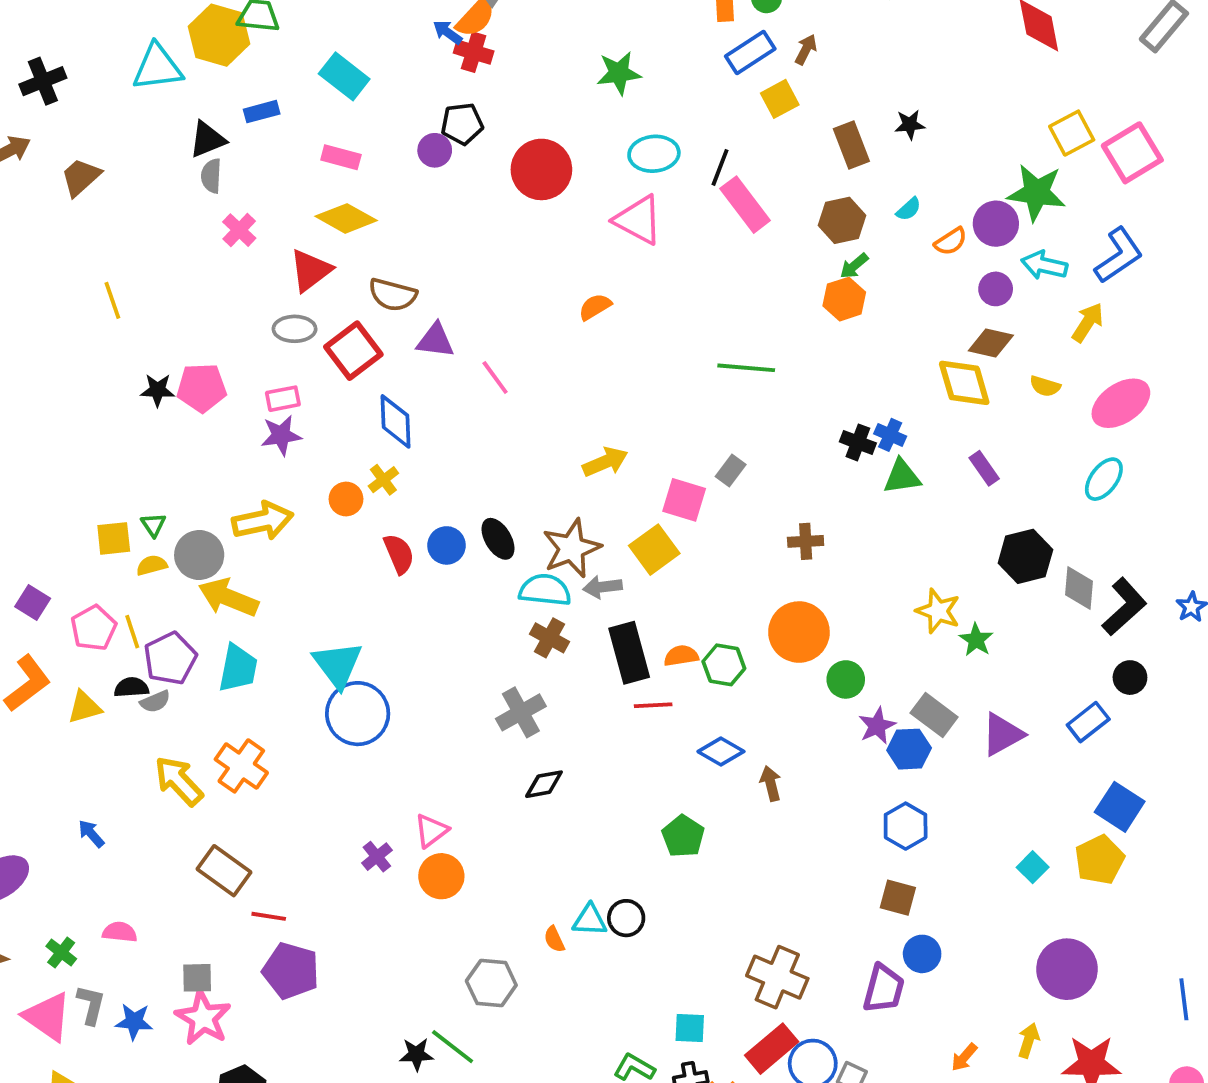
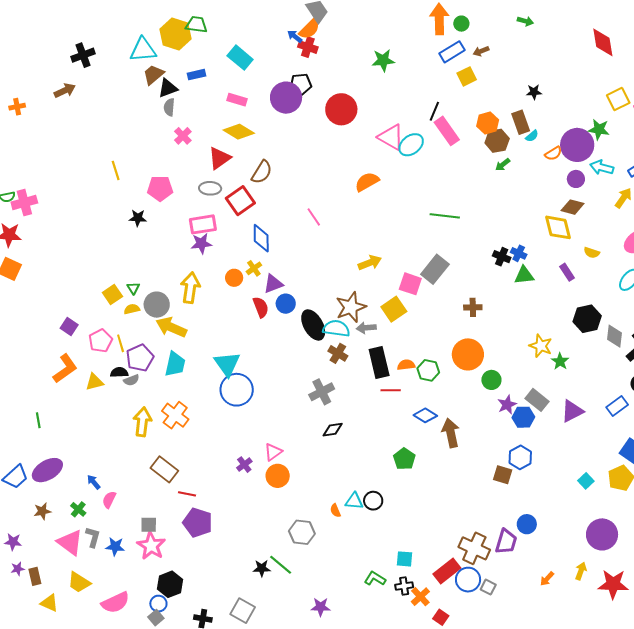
brown arrow: (806, 49) -> (481, 51), turned -140
brown rectangle: (851, 145) -> (521, 122), moved
purple circle: (435, 150) -> (286, 98), size x1.8
cyan ellipse: (654, 154) -> (411, 145), moved, turned -35
brown trapezoid: (81, 177) -> (153, 75), moved
green star: (1036, 193) -> (599, 129), size x0.7
purple circle: (996, 224) -> (577, 145), size x1.4
brown semicircle: (393, 295) -> (262, 172), turned -75
orange hexagon: (844, 299) -> (488, 123), moved
orange semicircle: (595, 307) -> (367, 182), size x1.4
purple triangle: (435, 340) -> (273, 284), moved, turned -30
yellow semicircle: (1045, 386) -> (592, 253), moved
pink pentagon: (202, 388) -> (160, 188), moved
pink rectangle: (283, 399) -> (203, 224), size x1.5
gray rectangle: (731, 470) -> (435, 269), size x1.8
yellow arrow: (263, 521) -> (190, 288), turned -72
yellow square: (114, 538) -> (112, 295), turned -30
black ellipse: (498, 539) -> (313, 325), moved, size x1.4
yellow arrow: (179, 781) -> (142, 422), turned 48
brown arrow: (771, 783) -> (451, 433), size x1.6
blue arrow: (91, 834) -> (94, 482), moved
brown square: (898, 898) -> (503, 475), moved
pink semicircle: (120, 932) -> (109, 500), turned -72
brown cross: (777, 977) -> (474, 548), moved

